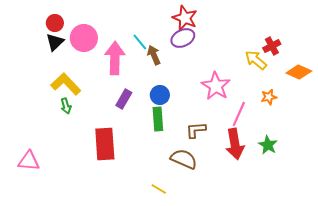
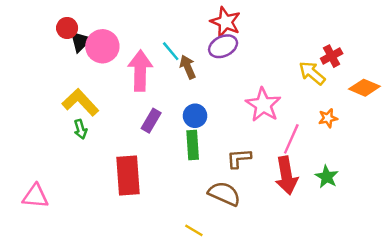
black triangle: (55, 42) -> (80, 41), moved

